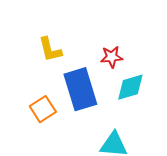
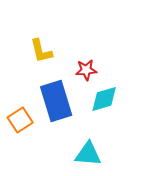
yellow L-shape: (50, 50) -> (41, 51), moved

